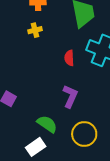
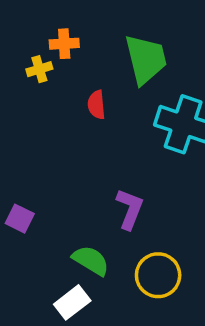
yellow cross: (35, 30) -> (39, 69), moved
red semicircle: (69, 58) -> (96, 105), moved

